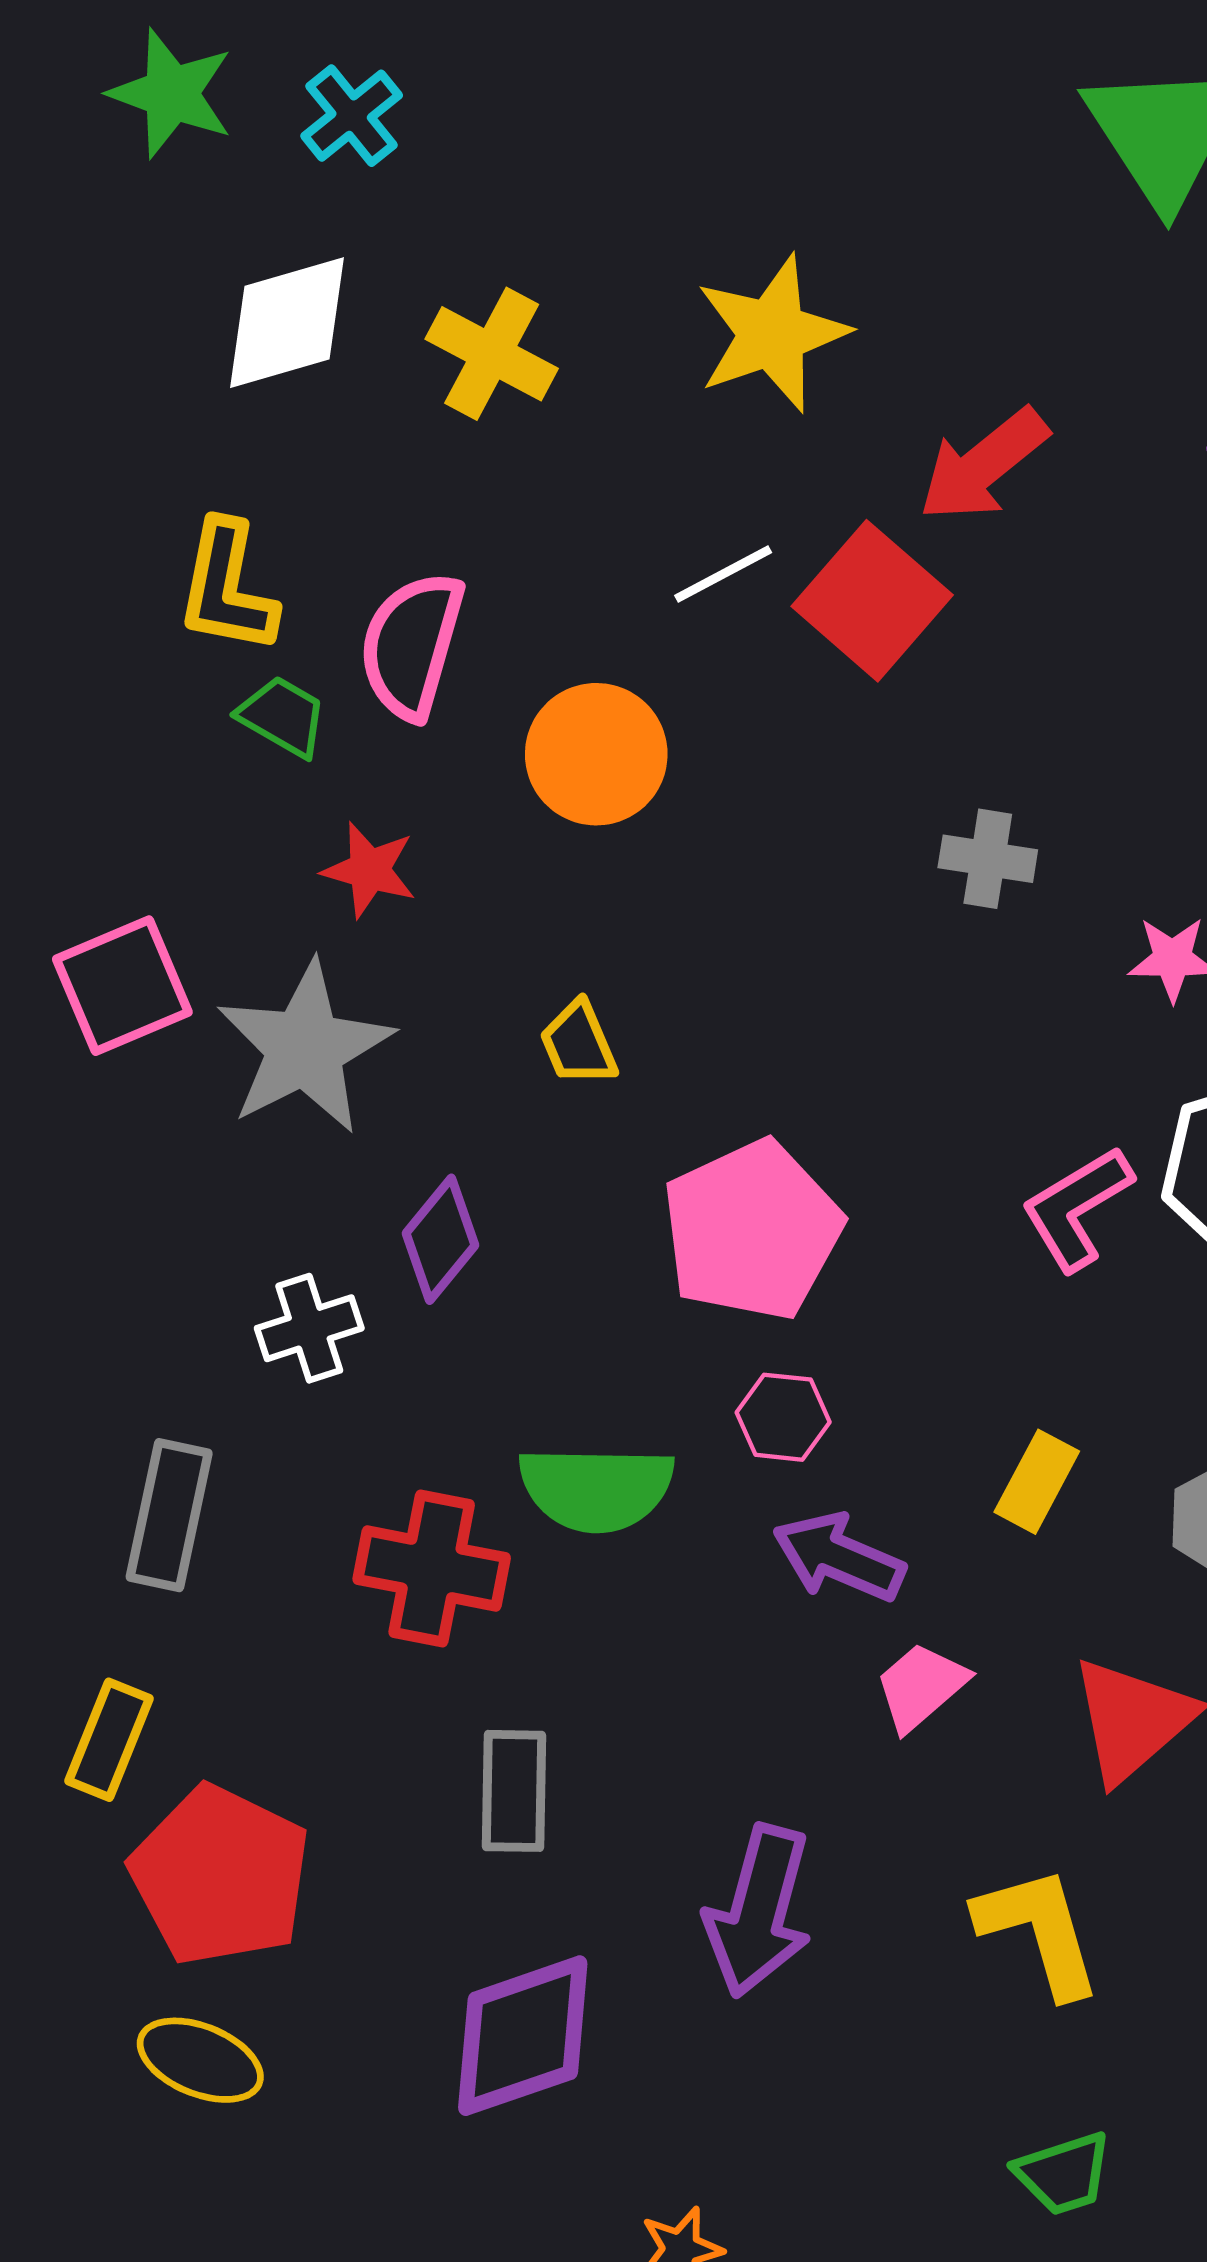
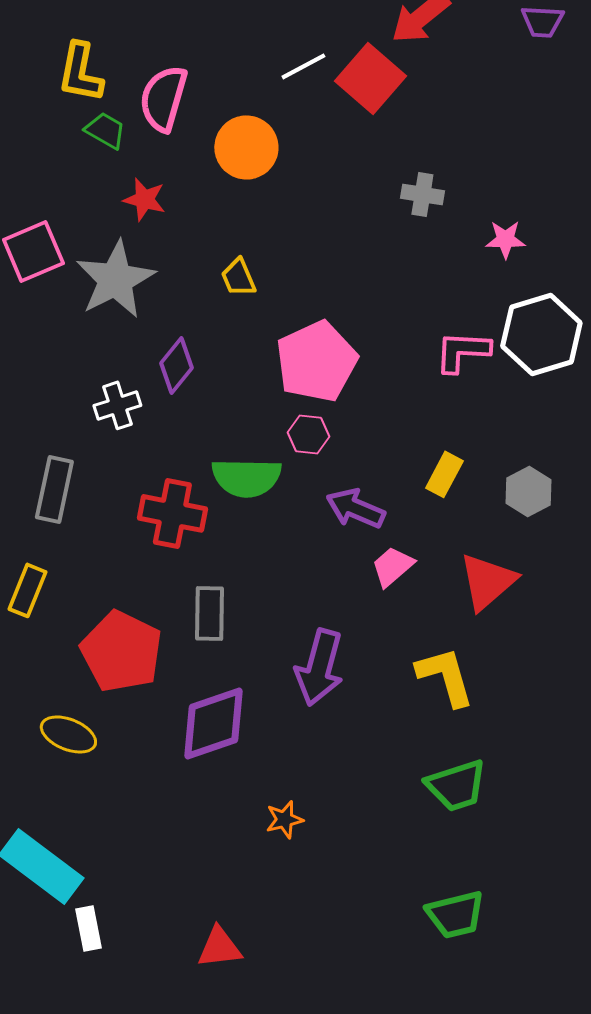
pink L-shape: (1077, 1208) -> (462, 351), turned 34
pink hexagon: (783, 1417) -> (308, 434), moved
red pentagon: (220, 1876) -> (121, 651), moved
green trapezoid: (1063, 2174) -> (456, 785), size x1.4

